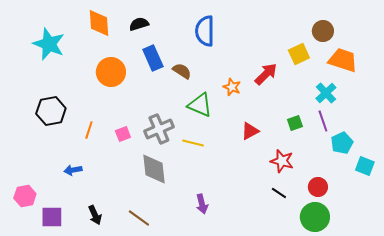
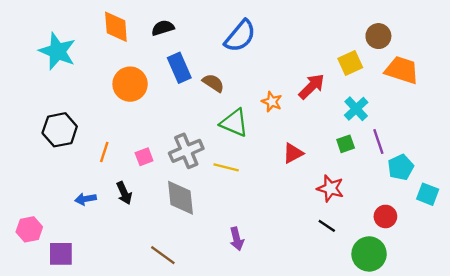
blue semicircle: (205, 31) -> (240, 36), turned -140
cyan cross: (326, 93) -> (356, 109), moved
red circle: (318, 187) -> (385, 216), moved
black arrow: (95, 215) -> (124, 193), moved

